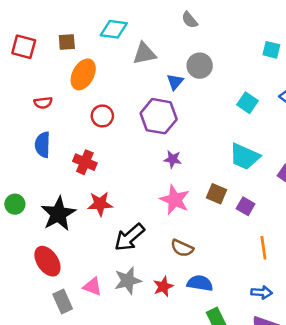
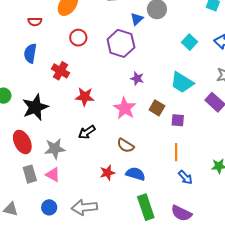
purple star: (173, 159) -> (137, 78), moved
red star: (100, 204) -> (85, 97), moved
purple square: (246, 206) -> (178, 120), turned -32
black arrow: (130, 237) -> (87, 132), size x0.7
orange line: (263, 248) -> (176, 152), moved
gray star: (128, 281) -> (55, 149), moved
pink triangle: (92, 287) -> (53, 175), moved
blue arrow: (262, 292) -> (185, 177), moved, turned 35

